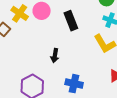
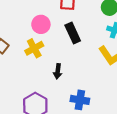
yellow cross: (20, 13) -> (34, 48), moved, turned 30

